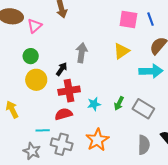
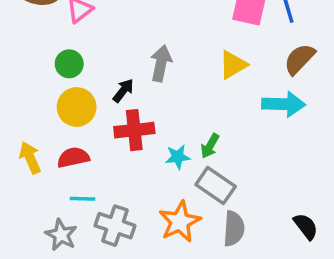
green arrow: (119, 103) -> (210, 146), moved
gray rectangle: (143, 109) -> (216, 185), moved
red semicircle: (64, 114) -> (73, 157), moved
gray semicircle: (144, 145) -> (234, 229), moved

